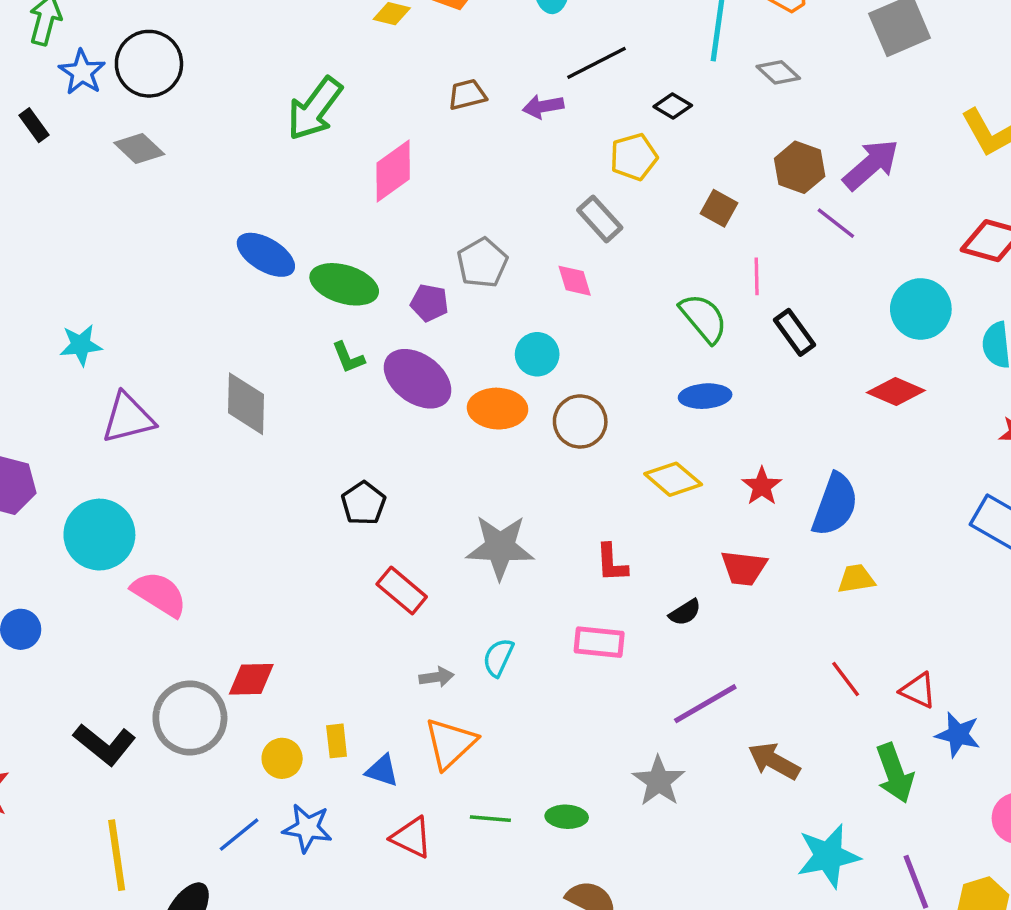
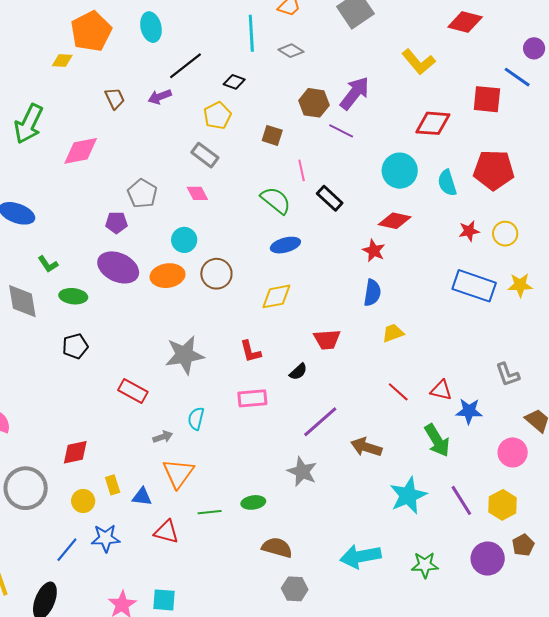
brown trapezoid: (467, 95) -> (115, 98), turned 90
pink diamond: (393, 171) -> (81, 151), turned 36
green ellipse: (344, 284) -> (73, 296), moved, size x0.7
green L-shape: (348, 358) -> (48, 264), moved
yellow diamond: (673, 479) -> (276, 296), turned -40
red star: (762, 486) -> (374, 251), moved
black pentagon: (363, 503) -> (75, 346), moved, turned 30
blue semicircle: (835, 505) -> (372, 293), size x0.7
red diamond: (251, 679) -> (75, 452), moved

